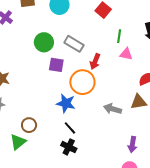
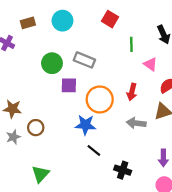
pink triangle: (126, 54) -> (150, 64), moved, turned 32
red arrow: (95, 61) -> (132, 92), moved
brown circle: (29, 125) -> (36, 128), moved
black cross: (69, 147) -> (123, 170), moved

